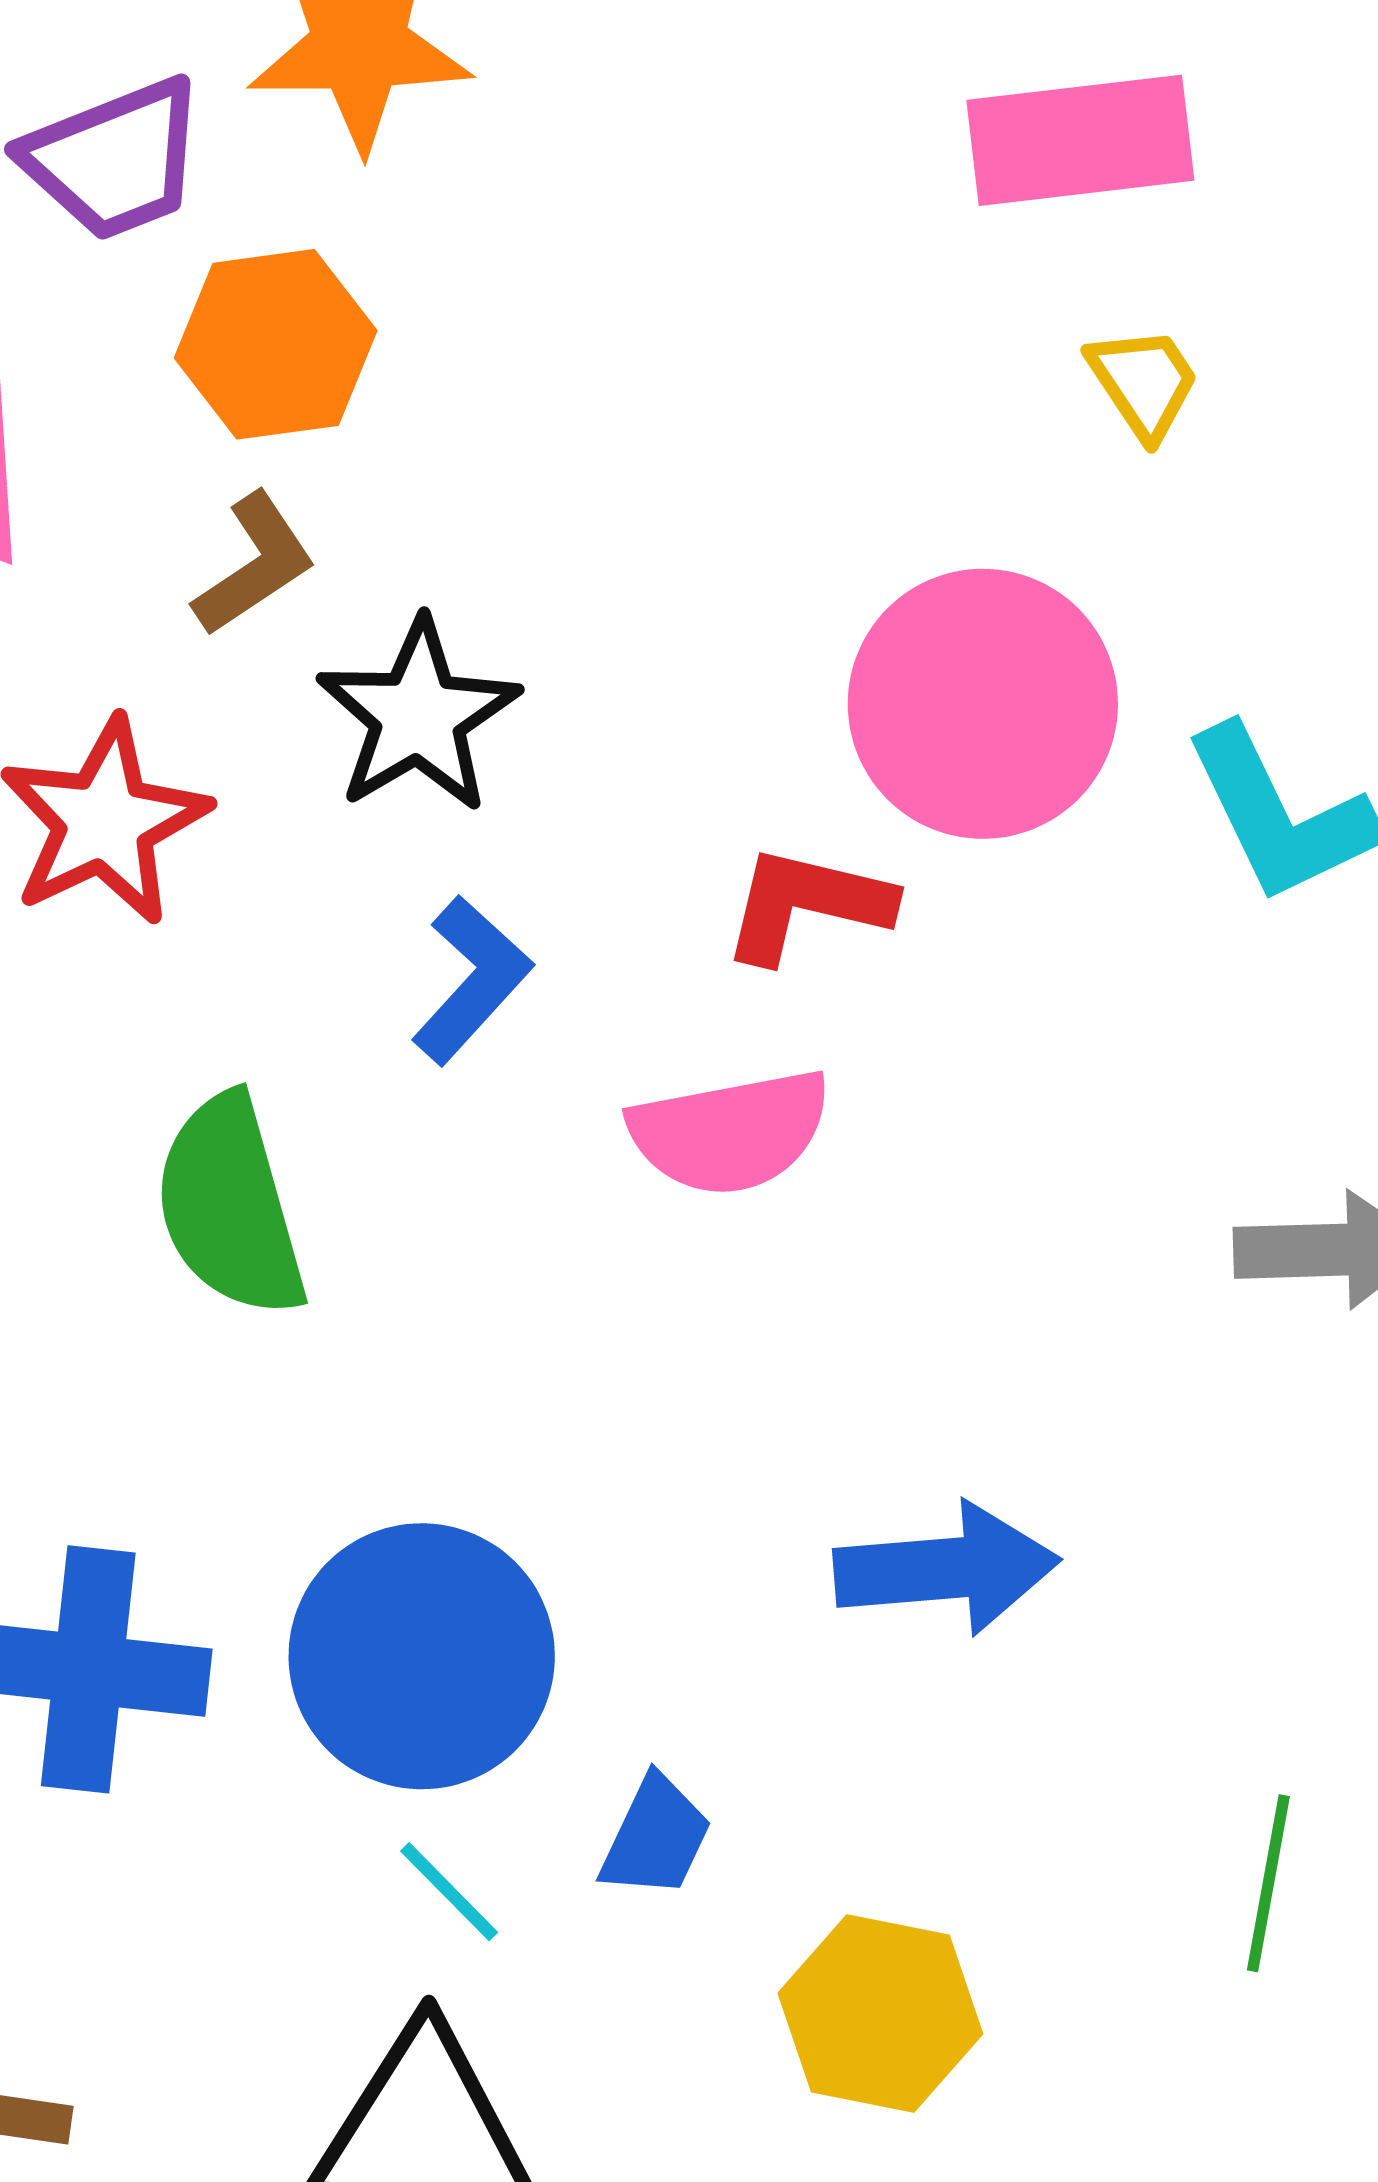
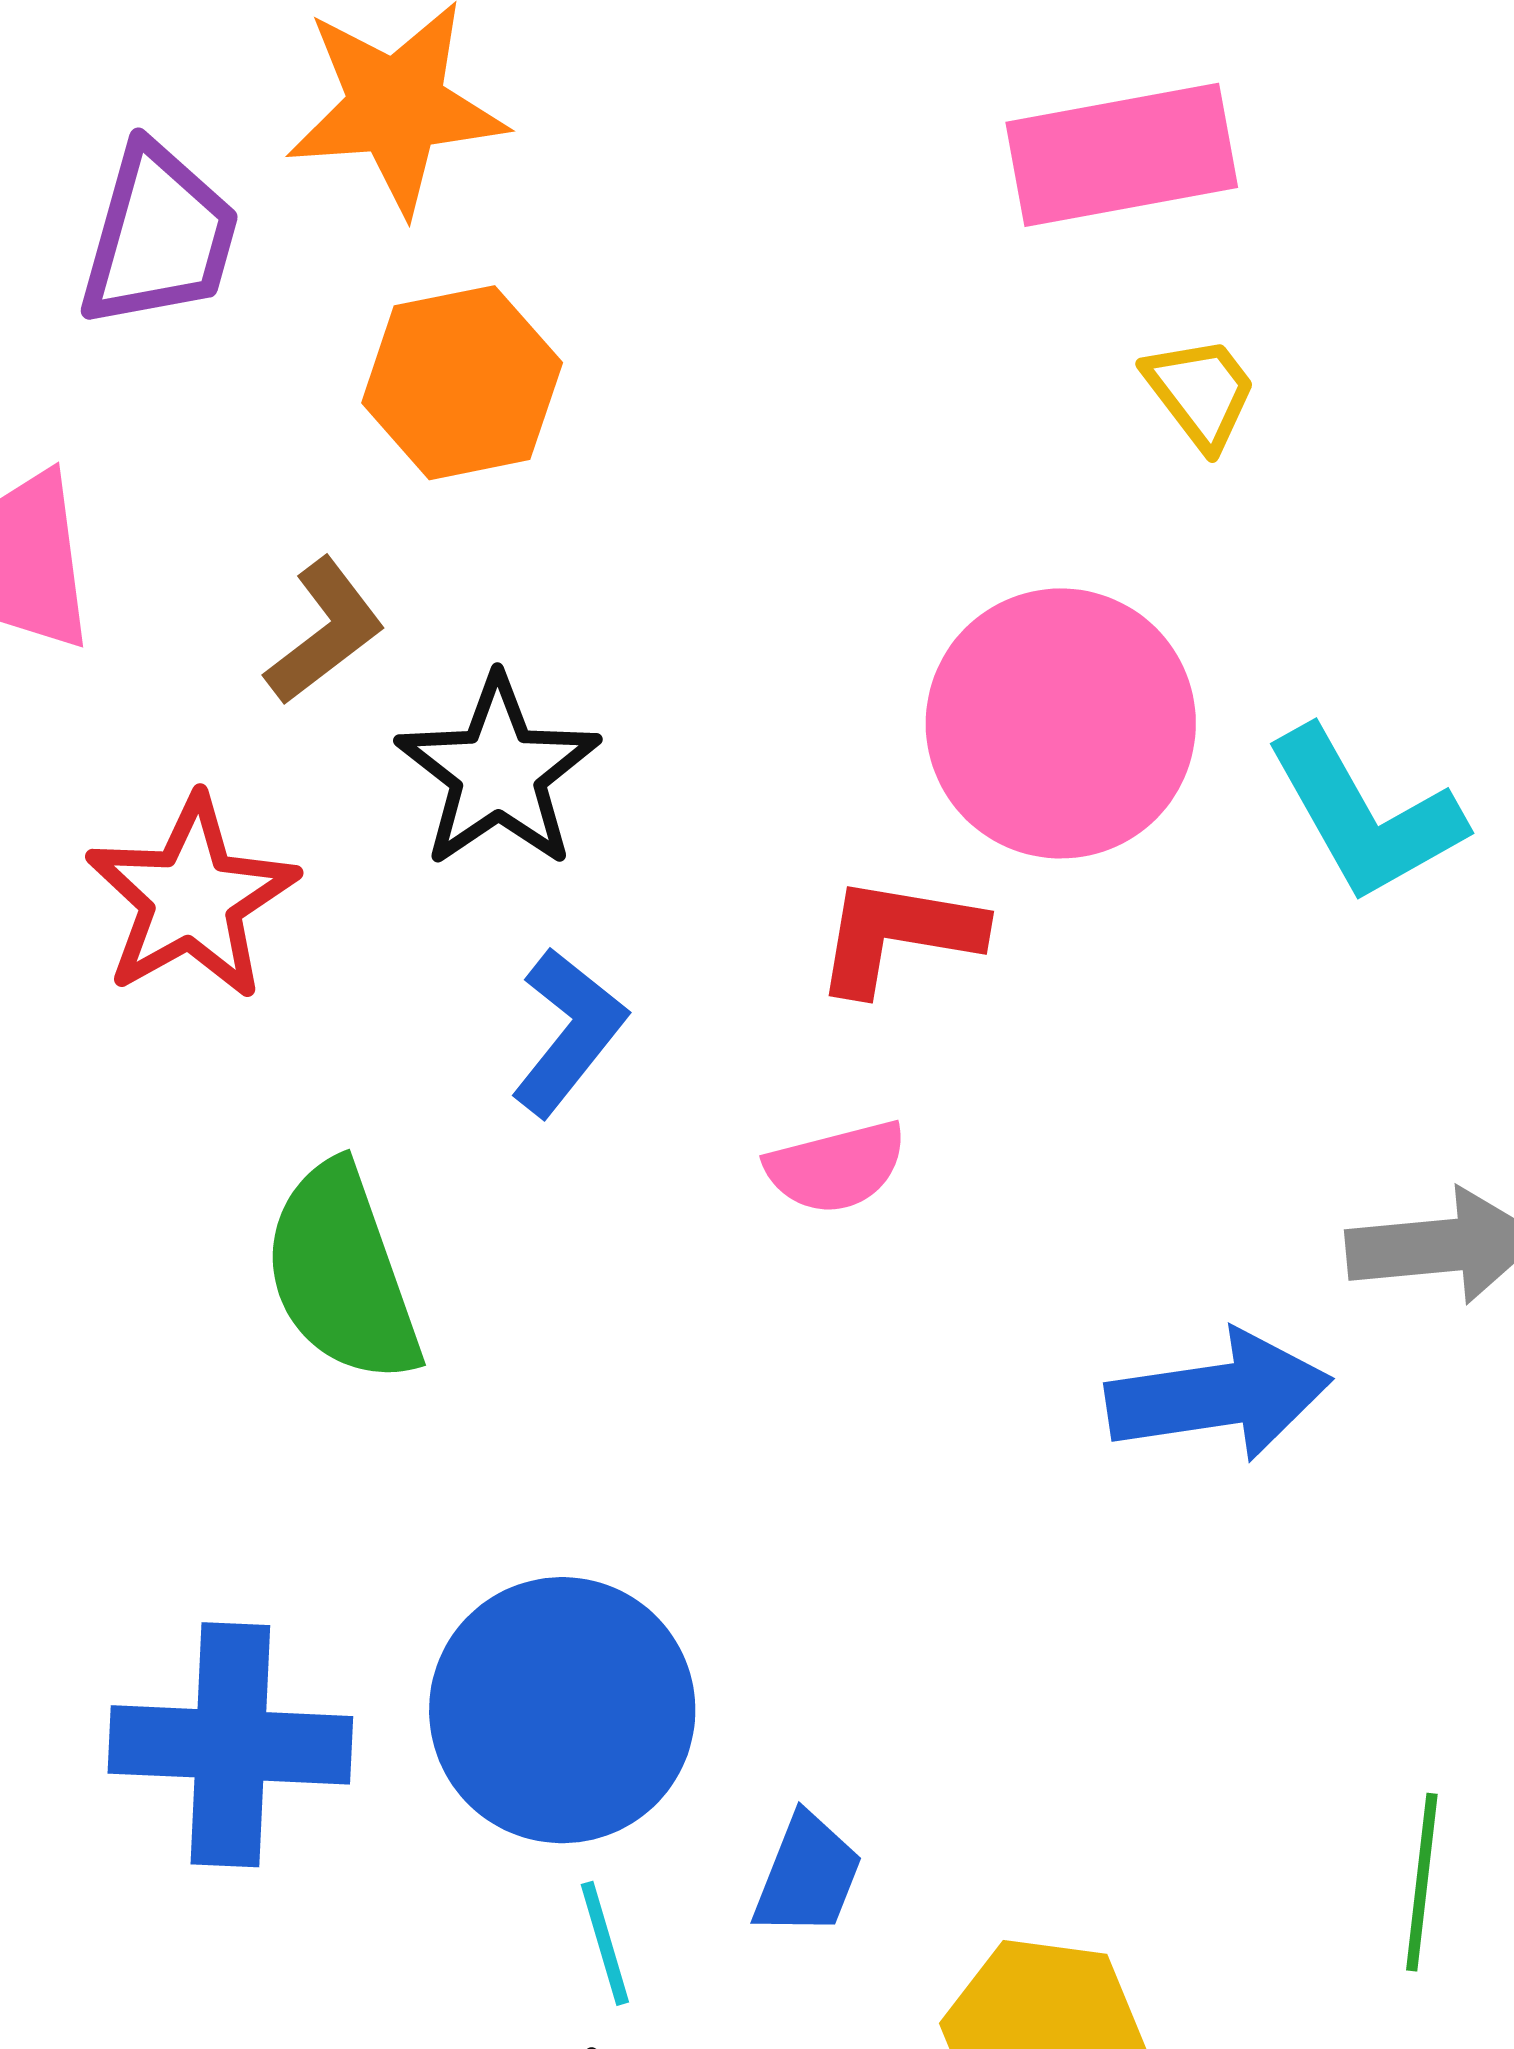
purple trapezoid: (114, 159) -> (159, 236), turned -49
orange hexagon: (276, 344) -> (462, 383), moved
pink semicircle: (730, 1132) -> (836, 1167), size x0.7
blue arrow: (947, 1569) -> (1219, 1396), moved
cyan line: (449, 1892) -> (605, 1943), turned 32

